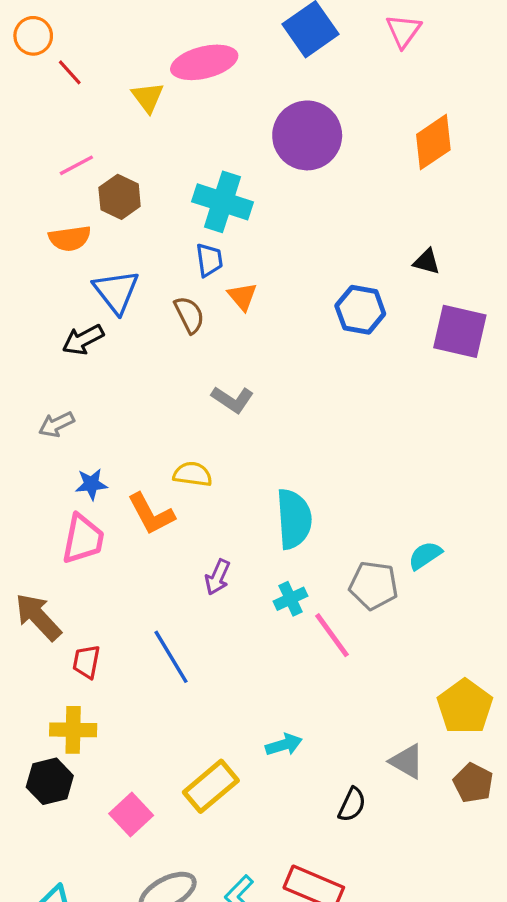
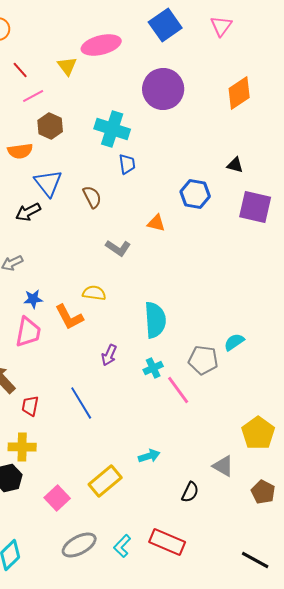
red line: (70, 72) -> (20, 70), moved
pink line: (76, 165) -> (33, 96), moved
blue trapezoid: (209, 260) -> (127, 164), moved
orange triangle: (242, 296) -> (156, 223), moved, turned -36
brown pentagon: (473, 783) -> (263, 492), moved

